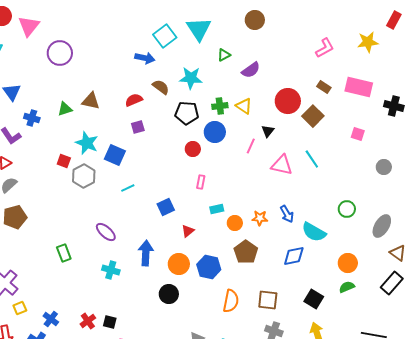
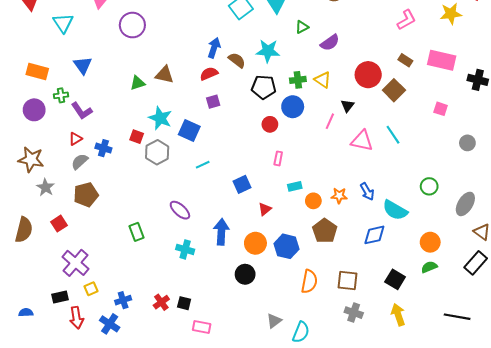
blue arrow: (145, 58) -> (214, 48), moved, turned -84
blue cross: (32, 118) -> (103, 148), moved
blue cross: (51, 319) -> (123, 300), turned 35

